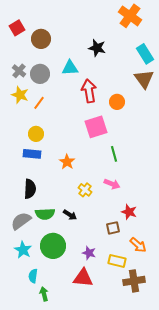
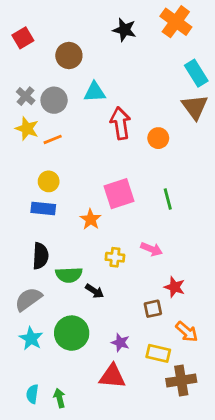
brown circle: (41, 39) -> (69, 56), moved
black star: (97, 48) -> (124, 30), moved
orange line: (39, 103) -> (53, 139), turned 32
pink square: (96, 127) -> (119, 194), moved
green line: (114, 154) -> (168, 199), moved
yellow cross: (85, 190) -> (115, 257), turned -32
green semicircle: (45, 214) -> (69, 275), moved
cyan semicircle: (33, 276) -> (32, 394), moved

